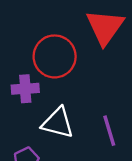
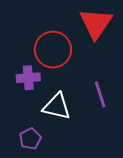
purple line: (109, 131) -> (100, 94), moved

